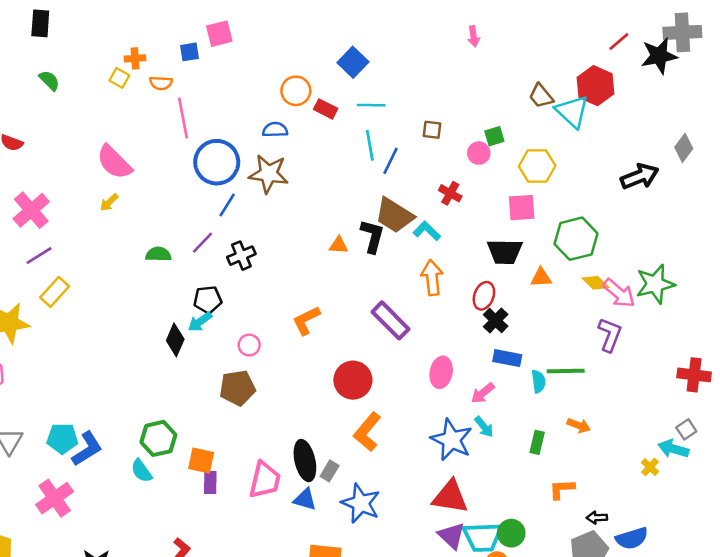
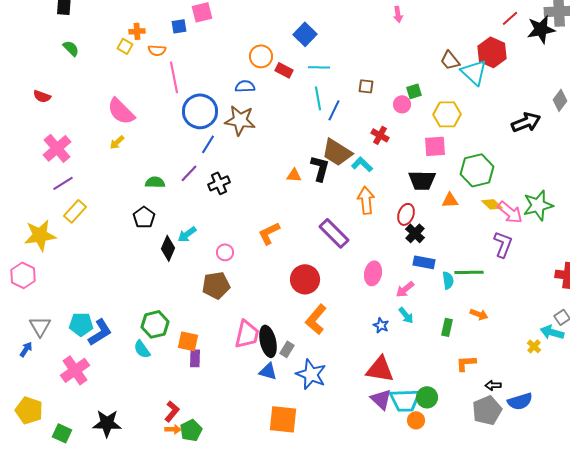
black pentagon: (208, 300) -> (144, 217), moved, turned -30
blue star: (452, 440) -> (381, 325), size x0.5
pink trapezoid: (265, 480) -> (247, 334), moved

